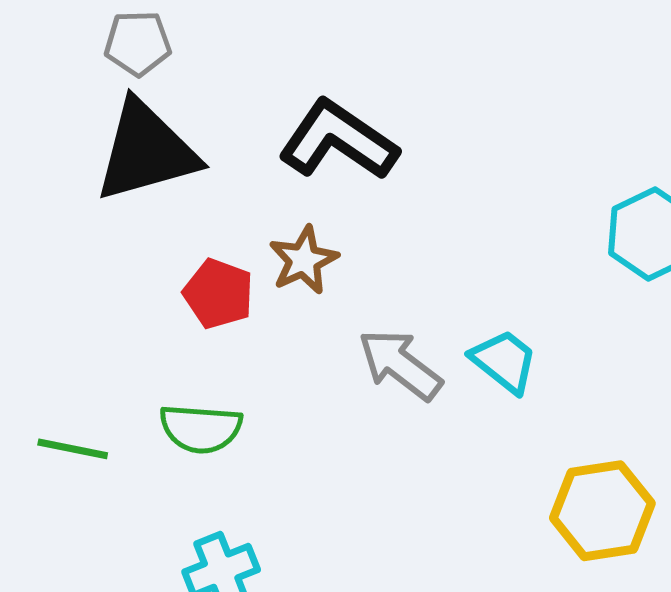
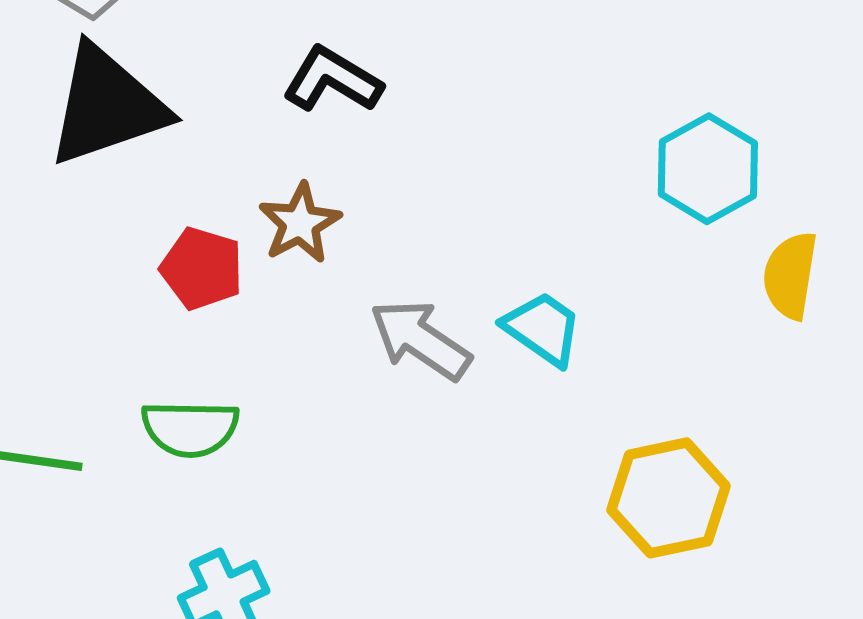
black L-shape: (338, 140) -> (332, 80), size x0.7

